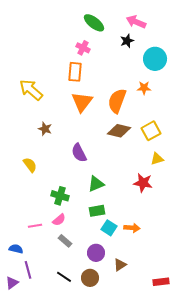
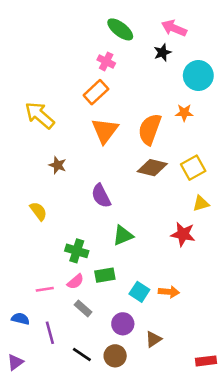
orange rectangle: (75, 72) -> (96, 92), turned 42
green rectangle: (97, 211) -> (105, 275), moved
purple line: (28, 270) -> (50, 333), moved

